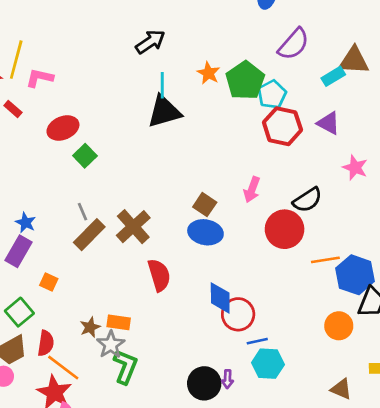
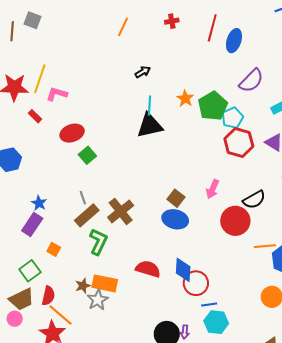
black arrow: (150, 42) -> (143, 72), size x0.7
red semicircle: (159, 275) -> (148, 269), moved, turned -60
orange rectangle: (119, 322) -> (105, 283), size x1.4
green L-shape: (125, 367) -> (98, 242), moved

